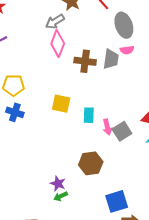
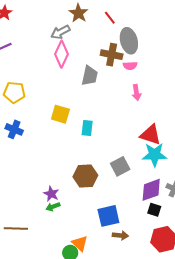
gray trapezoid: (111, 59) -> (90, 76), moved
brown cross: (85, 61) -> (112, 55), moved
blue cross: (15, 112) -> (14, 129), moved
pink arrow: (107, 127) -> (136, 92), moved
gray square: (122, 131) -> (120, 166), moved

